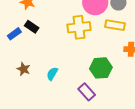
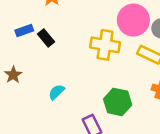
black rectangle: (32, 27) -> (46, 38), moved
brown star: (23, 69) -> (13, 75), moved

